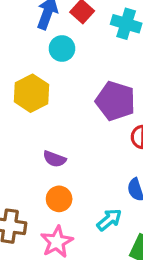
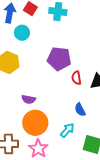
orange circle: (59, 199) -> (35, 123), size x1.6

